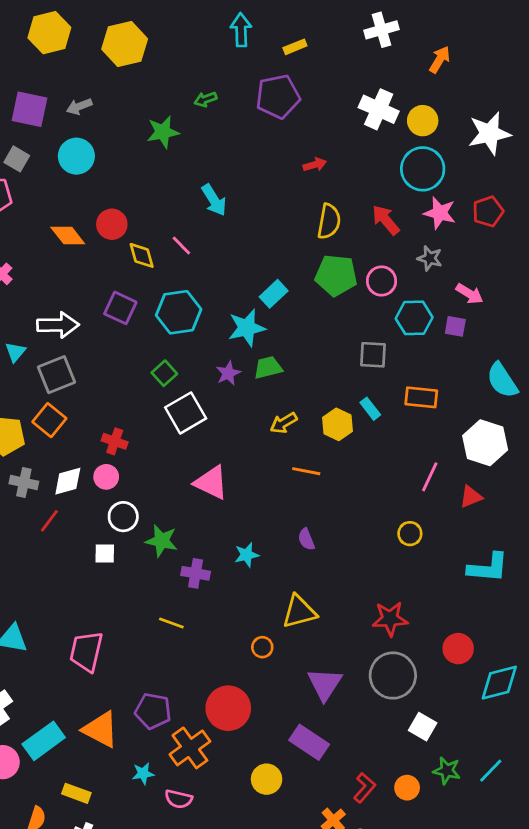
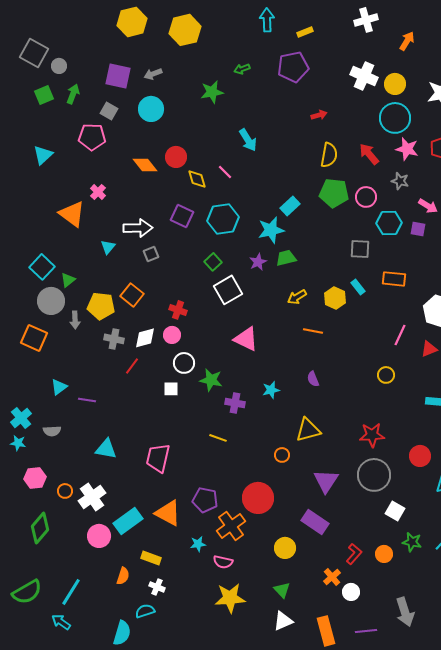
gray square: (57, 375) -> (151, 254), moved, size x0.6

